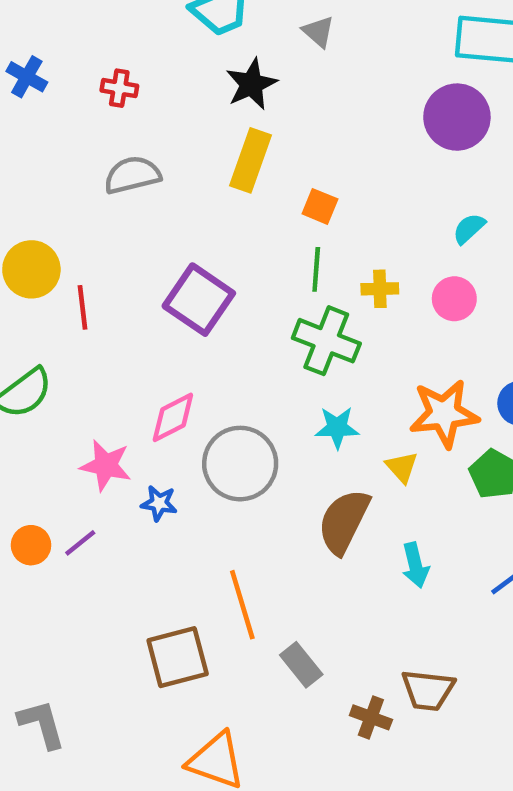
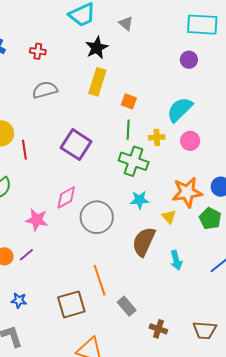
purple circle: (457, 117) -> (189, 60), size x0.6
cyan semicircle: (469, 229) -> (180, 110), moved, size x1.8
blue star: (159, 503) -> (19, 300), moved
brown trapezoid: (428, 690) -> (205, 330), moved

